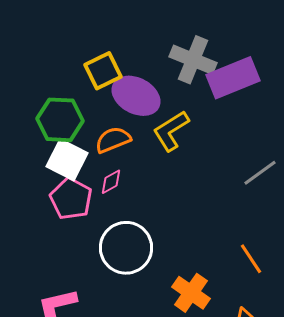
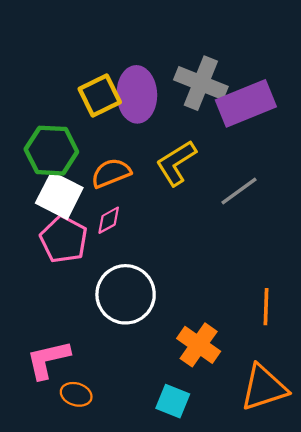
purple ellipse: (136, 96) -> (137, 94), moved, turned 60
gray line: (260, 173) -> (239, 191), moved
orange line: (251, 259) -> (266, 307), turned 36

